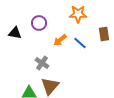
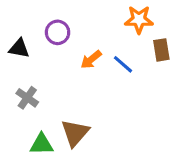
orange star: (78, 14) -> (139, 20), moved
gray cross: (42, 63) -> (27, 98), moved

